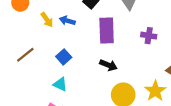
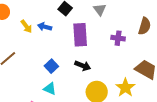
blue square: (64, 57) -> (51, 66), moved
cyan triangle: (60, 84) -> (50, 89), moved

